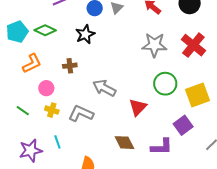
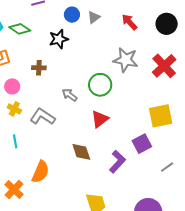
green circle: (165, 84) -> (100, 85), moved
gray arrow: (104, 88) -> (70, 95), size x0.7
purple L-shape: (162, 147) -> (117, 162), turned -55

